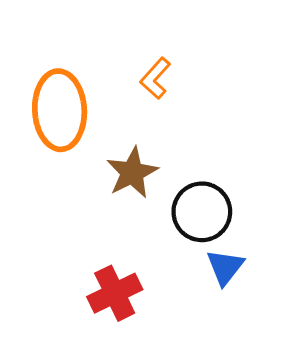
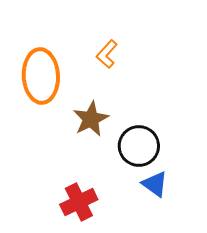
blue triangle: (225, 267) -> (155, 184), turned -32

